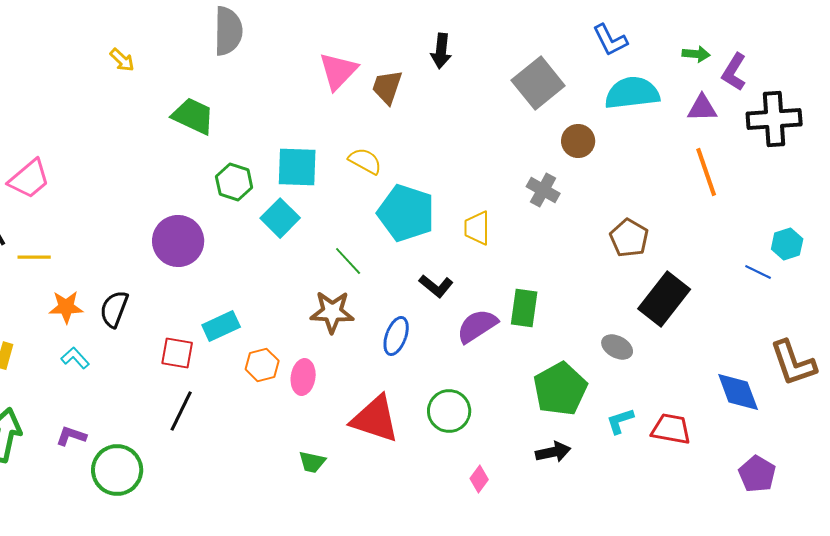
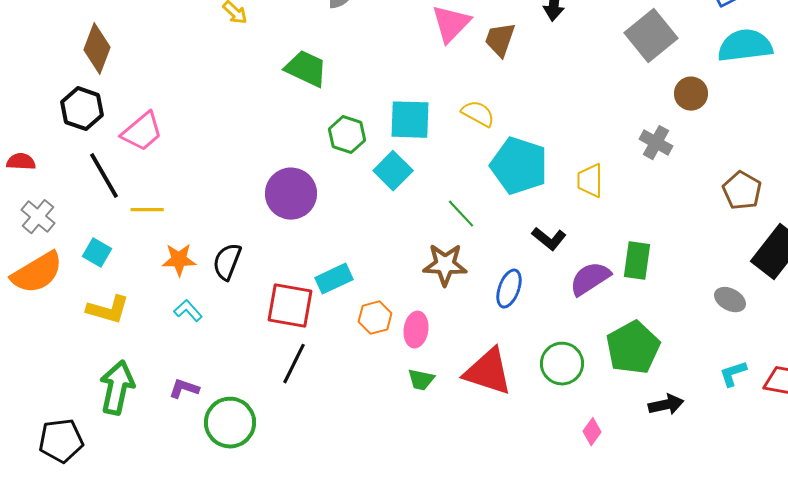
red square: (177, 353) -> (290, 306), size x1.4
green pentagon: (560, 389) -> (633, 348), moved
green trapezoid: (312, 462) -> (421, 380), moved

